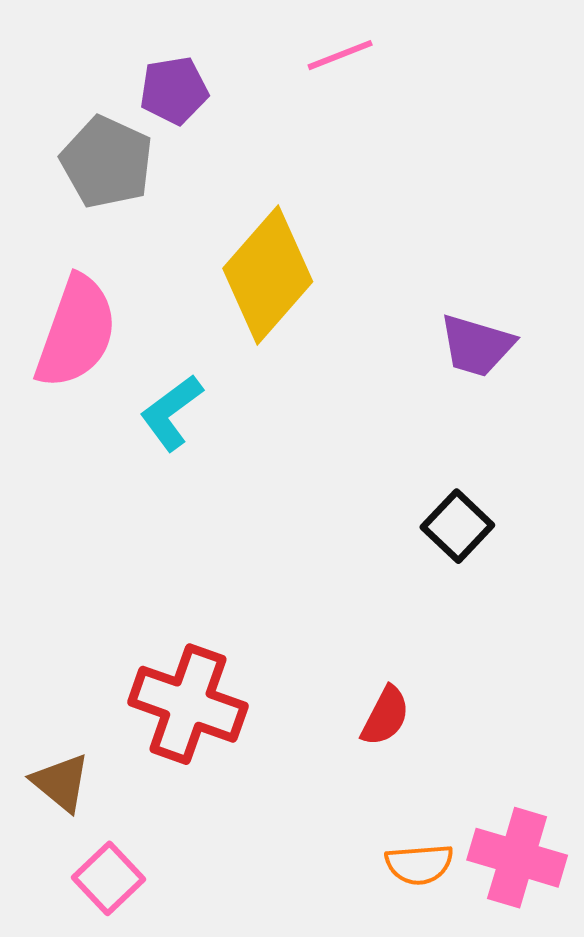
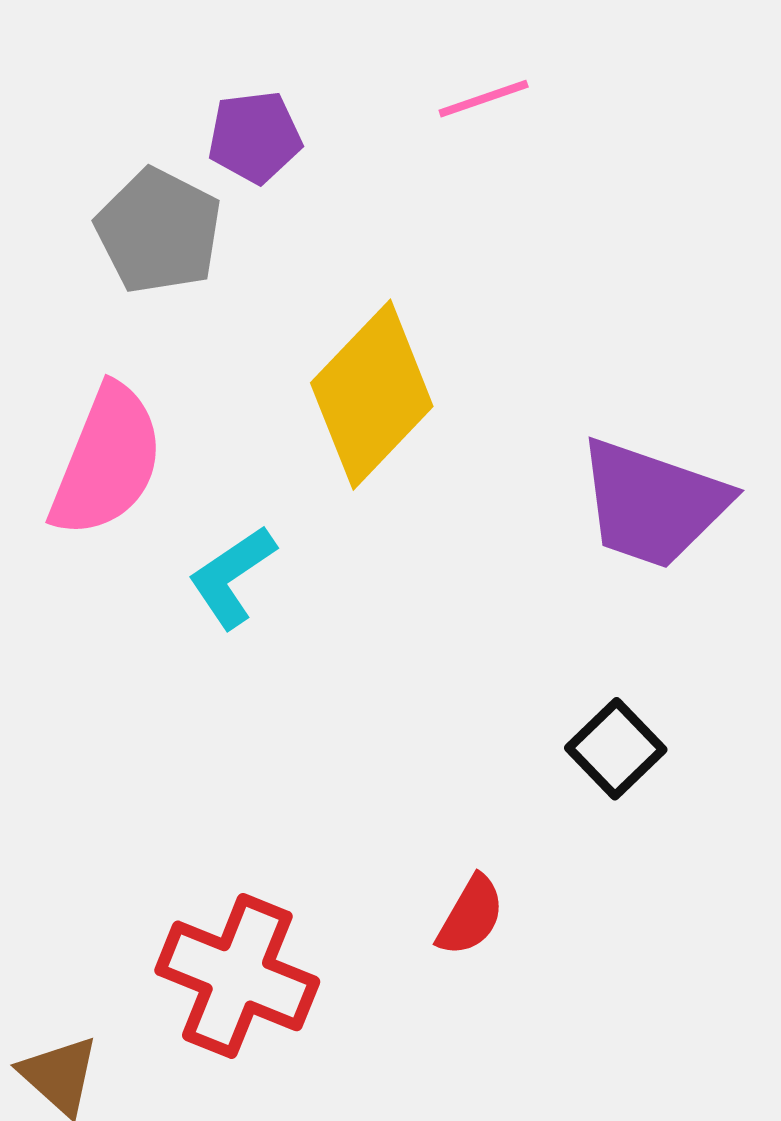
purple trapezoid: (477, 346) -> (653, 503), size x1.5
red semicircle: (385, 716) -> (471, 916), moved

